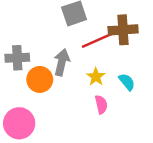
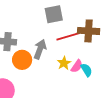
pink semicircle: (101, 105) -> (77, 66), moved, turned 40

